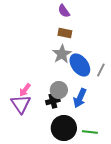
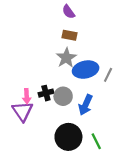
blue ellipse: (80, 65) -> (86, 70), turned -65
pink arrow: (25, 90) -> (27, 96), turned -40
black cross: (53, 101) -> (46, 93), moved
green line: (90, 132) -> (96, 141), turned 56

